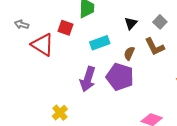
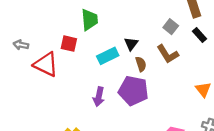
black triangle: (131, 23) -> (131, 44), moved
brown semicircle: (129, 53) -> (141, 64), turned 144
purple arrow: (88, 79) -> (99, 97), size x0.7

